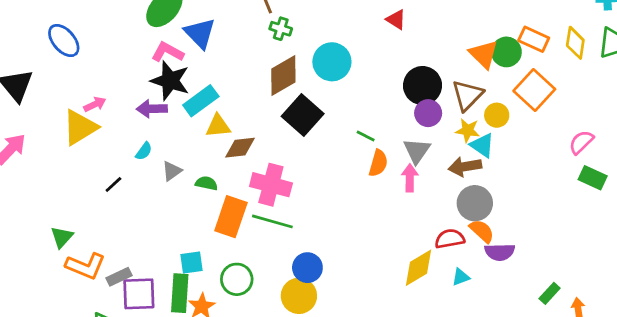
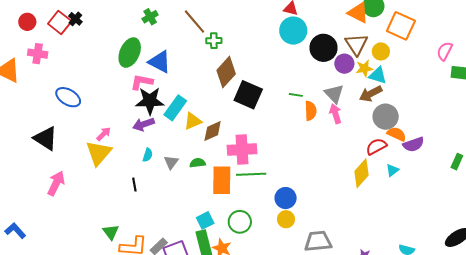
cyan circle: (332, 62) -> (293, 31), moved
purple circle: (428, 113) -> (344, 64), moved
black line: (113, 184) -> (134, 185), turned -40
yellow circle: (299, 296) -> (286, 219), size x0.7

